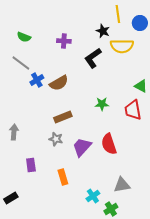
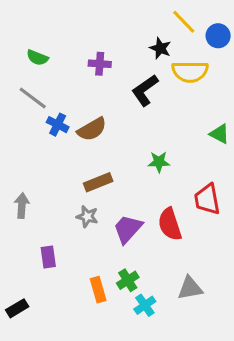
yellow line: (118, 14) -> (184, 22), turned -36
blue cross: (37, 80) -> (58, 125), turned -32
red trapezoid: (133, 110) -> (207, 199), moved
orange rectangle: (63, 177) -> (98, 290), moved
green cross: (111, 209) -> (128, 280), moved

